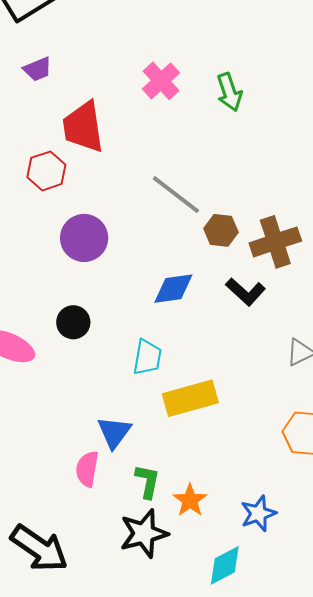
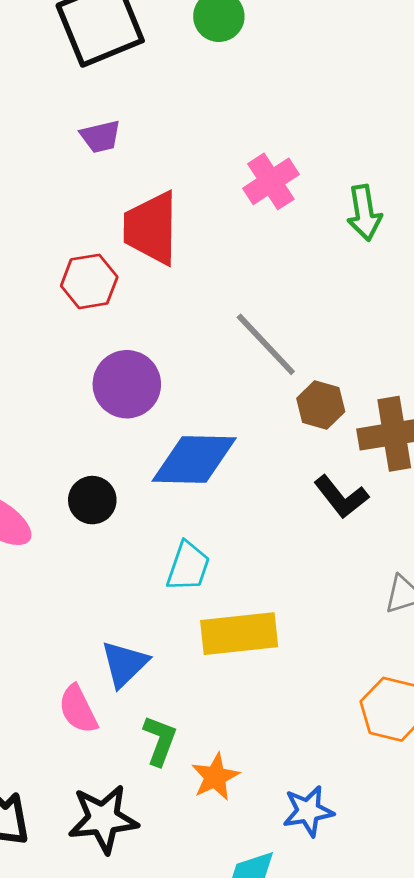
blue diamond: (173, 289) -> (194, 459), moved, size x1.4
pink semicircle: (87, 469) -> (78, 709), turned -45
black star: (144, 534) -> (103, 819), moved

